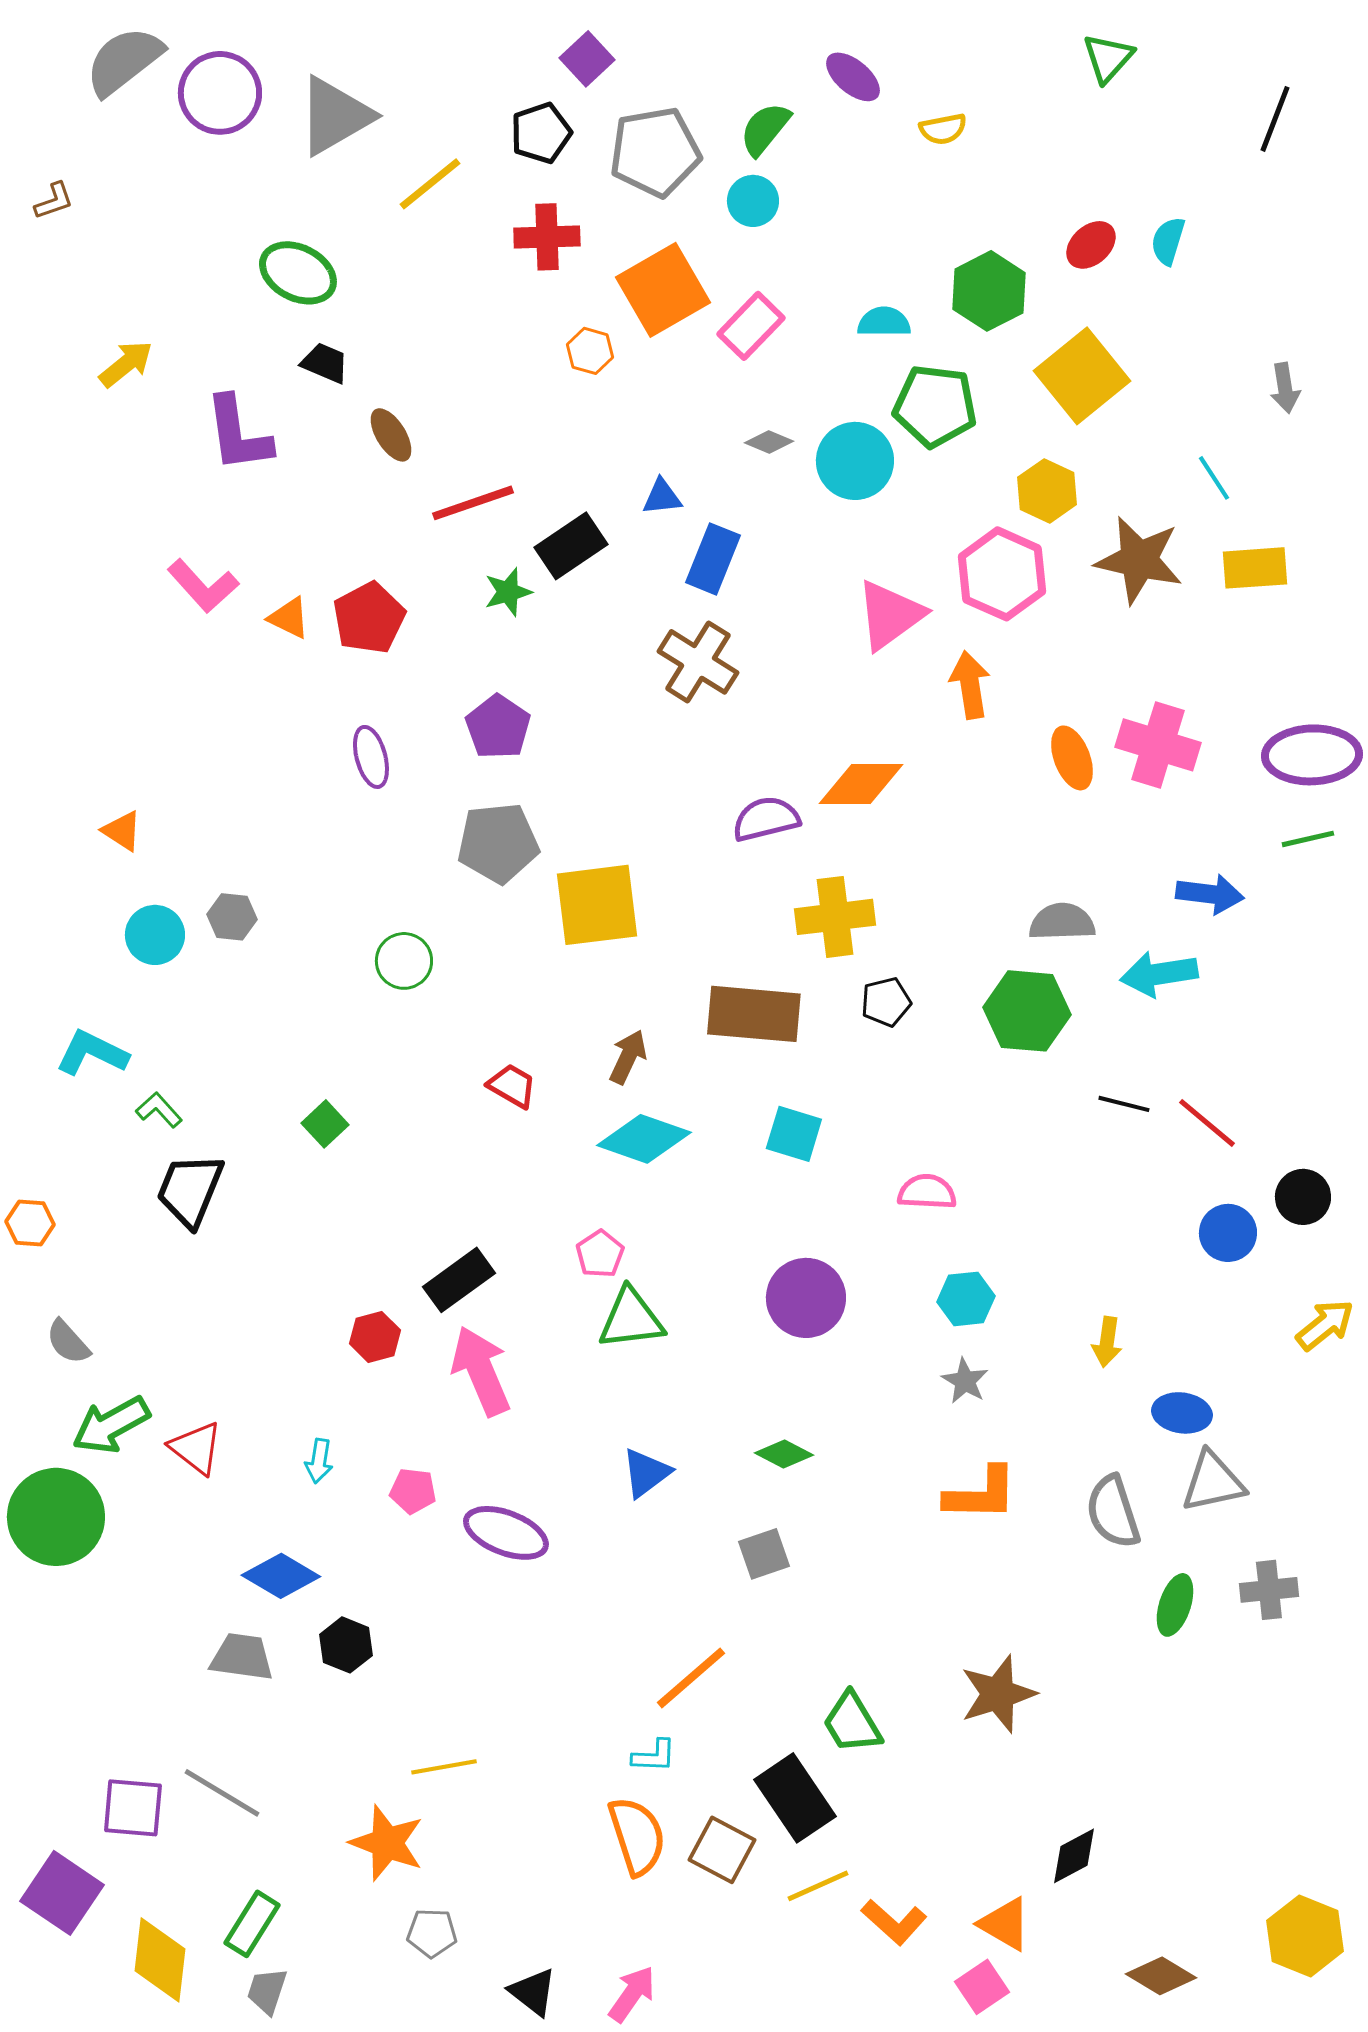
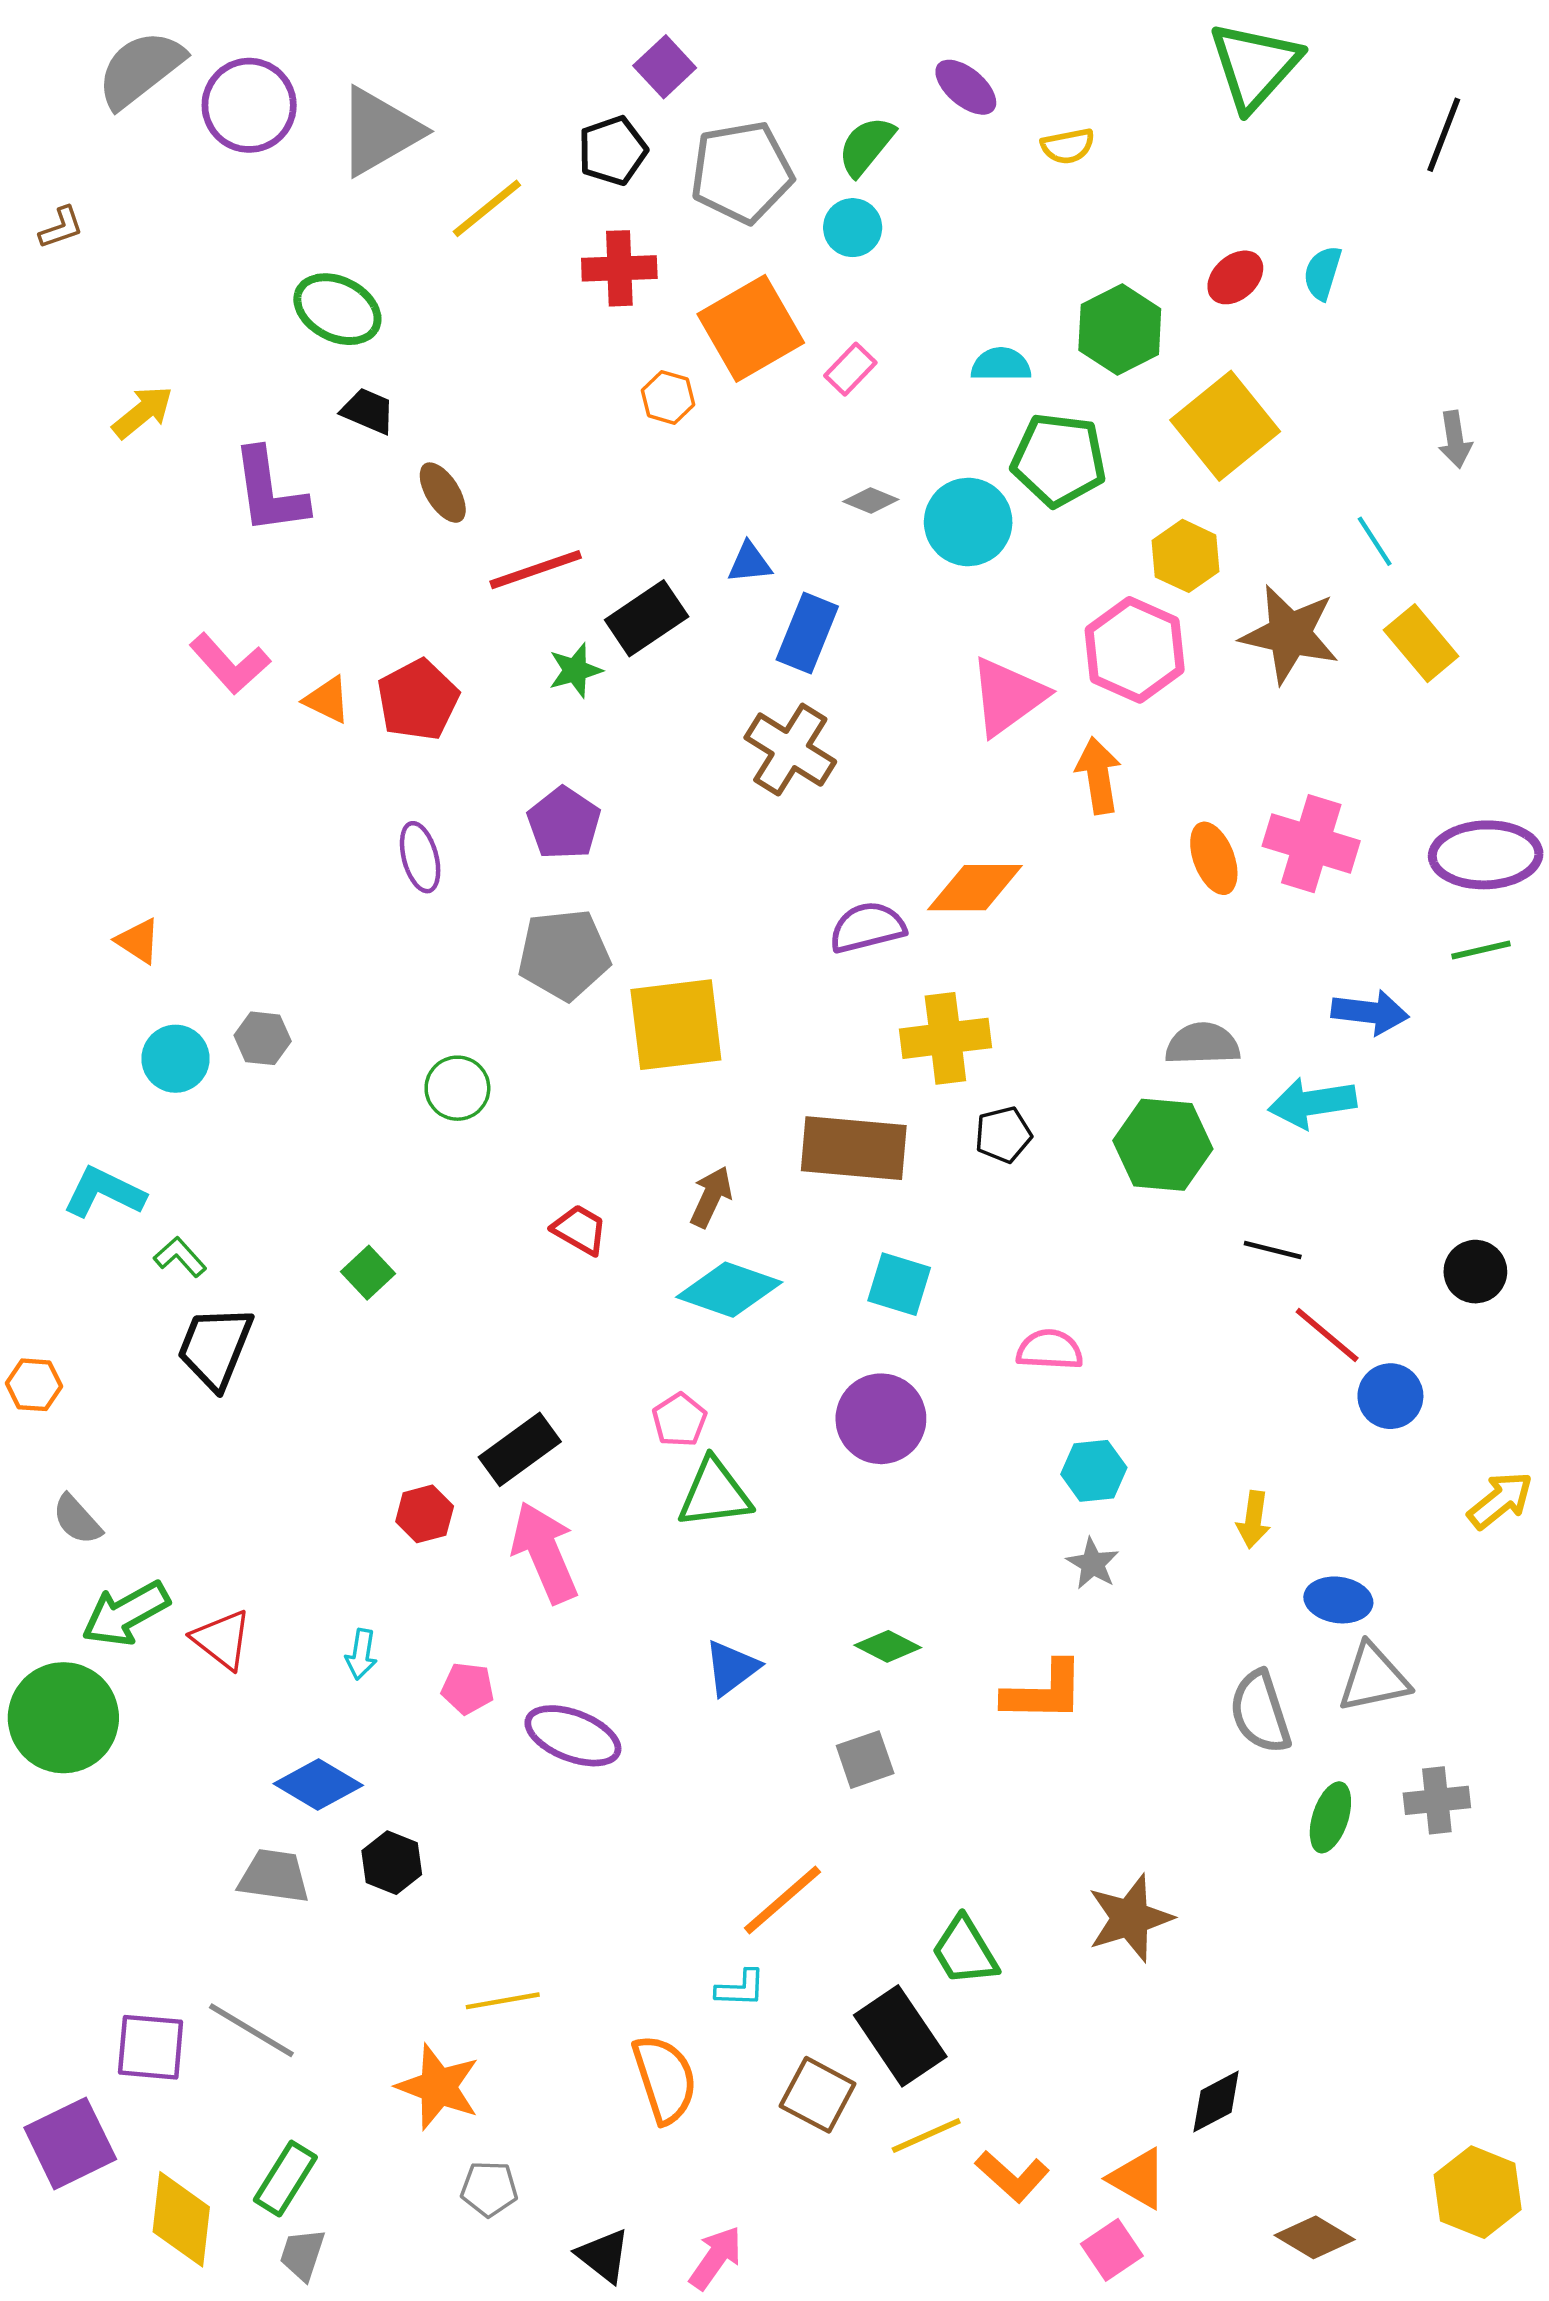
green triangle: (1108, 58) -> (1255, 66), size x1.6
pink rectangle: (751, 326) -> (850, 369), size x0.7
yellow rectangle: (1255, 568) -> (1421, 643), turned 54
red line: (1207, 1123) -> (1327, 1335), moved
black circle: (1303, 1197) -> (1475, 1272), moved
purple circle: (806, 1298) -> (881, 1419), moved
orange L-shape: (981, 1494) -> (1044, 1692), moved
orange semicircle: (637, 1836) -> (665, 2079), moved
purple square: (62, 1893) -> (70, 2143), turned 30

